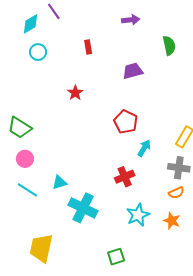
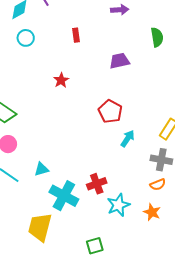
red cross: (125, 177) -> (97, 184), moved
yellow trapezoid: (41, 248) -> (40, 227), moved

